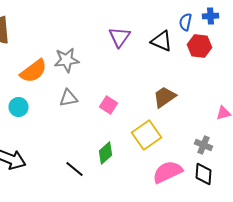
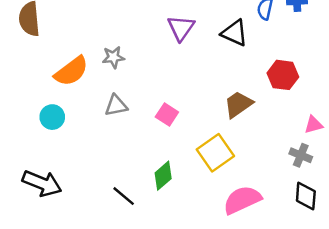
red hexagon: (200, 46) -> (283, 75), moved
gray star: (66, 60) -> (113, 57), size x0.7
gray cross: (204, 145) -> (301, 155), moved
black diamond: (204, 174) -> (306, 196), moved

